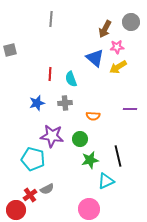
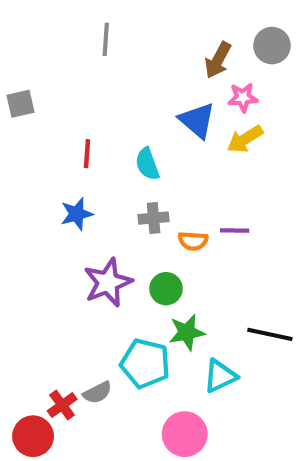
red line: (50, 74) -> (87, 154), moved
gray cross: (65, 103) -> (154, 218), moved
purple line: (130, 109) -> (235, 230), moved
purple star: (52, 136) -> (108, 282), turned -30
black line: (118, 156) -> (270, 334), moved, turned -65
cyan pentagon: (33, 159) -> (145, 363), moved

